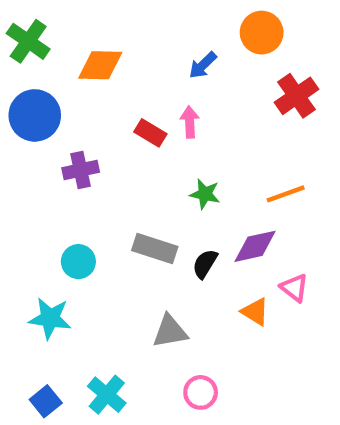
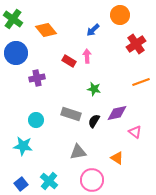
orange diamond: (100, 65) -> (46, 30), turned 50
orange line: (286, 194) -> (141, 82), moved
orange triangle: (255, 312) -> (117, 158), moved
pink circle: (201, 392) -> (92, 180), size x1.5

